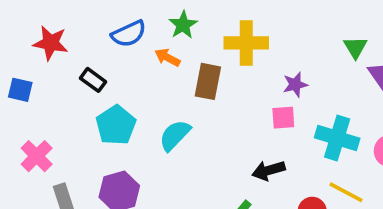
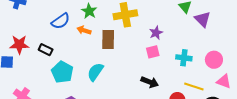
red star: (51, 43) -> (19, 45), moved
cyan cross: (337, 138) -> (184, 58), size x0.7
black arrow: (269, 170) -> (150, 82), turned -132

